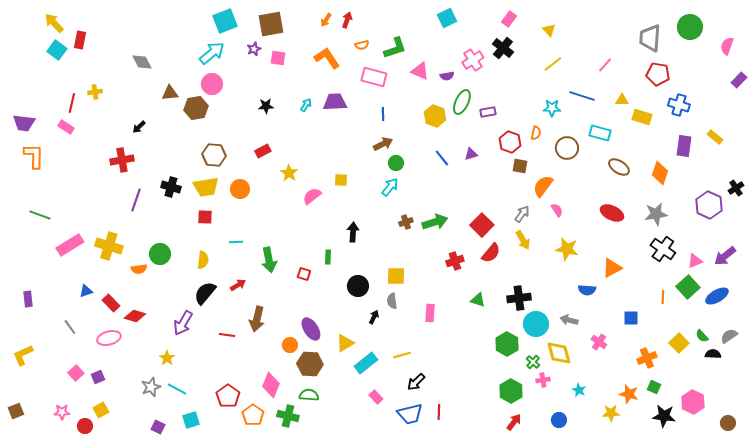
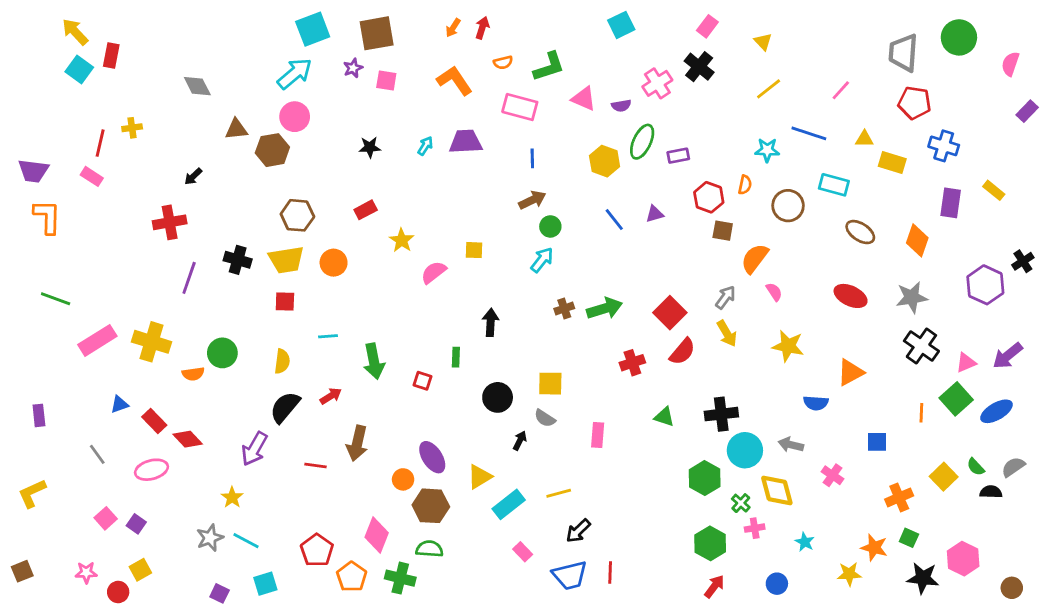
gray semicircle: (392, 301) -> (545, 418), turned -49
red diamond: (135, 316) -> (188, 439), turned 30
purple square: (98, 377) -> (136, 524), turned -32

